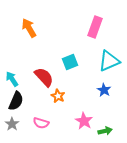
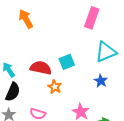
cyan square: (70, 62) -> (67, 62), moved
red semicircle: (44, 77) -> (41, 68), turned -35

